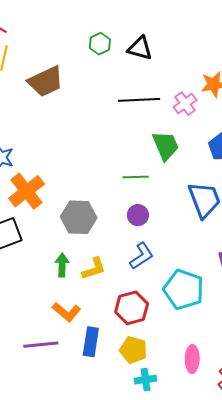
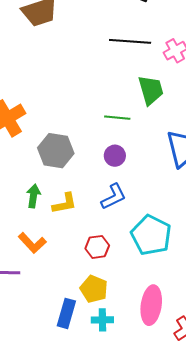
red hexagon: (132, 308) -> (97, 247), size x0.7
blue rectangle: (91, 342) -> (66, 313), moved
pink ellipse: (192, 359) -> (151, 305), size x1.4

